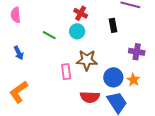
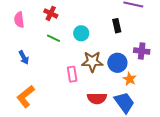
red cross: (81, 13) -> (51, 13), moved
blue circle: (113, 77) -> (117, 63), moved
orange star: (133, 80) -> (130, 79), moved

